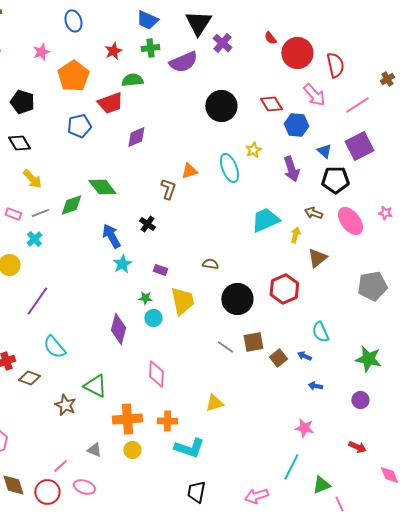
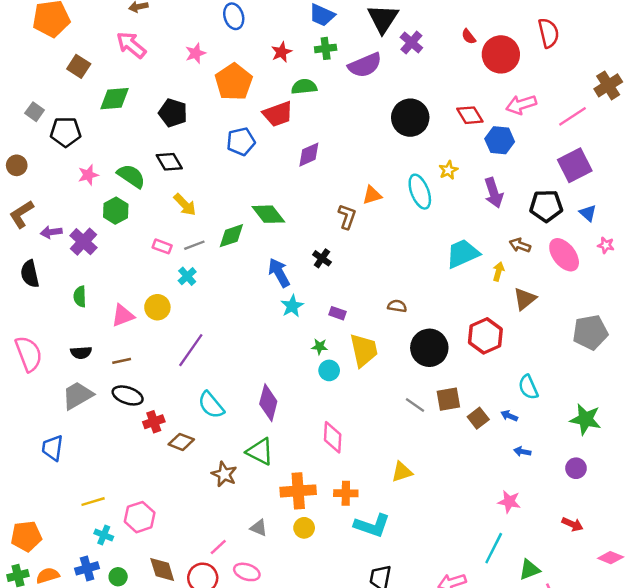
red semicircle: (335, 65) -> (549, 33), moved
brown cross: (387, 79) -> (608, 85), size x1.6
pink arrow: (314, 95) -> (521, 105), turned 115
blue triangle: (324, 151) -> (588, 213), moved
purple diamond: (118, 329) -> (268, 403), moved
pink diamond: (389, 475) -> (611, 558), turned -45

